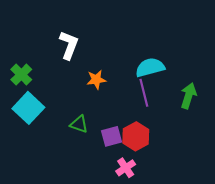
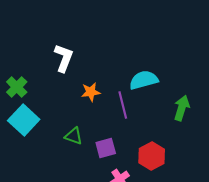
purple line: (144, 93) -> (123, 105), moved
red hexagon: (136, 136) -> (152, 156), moved

